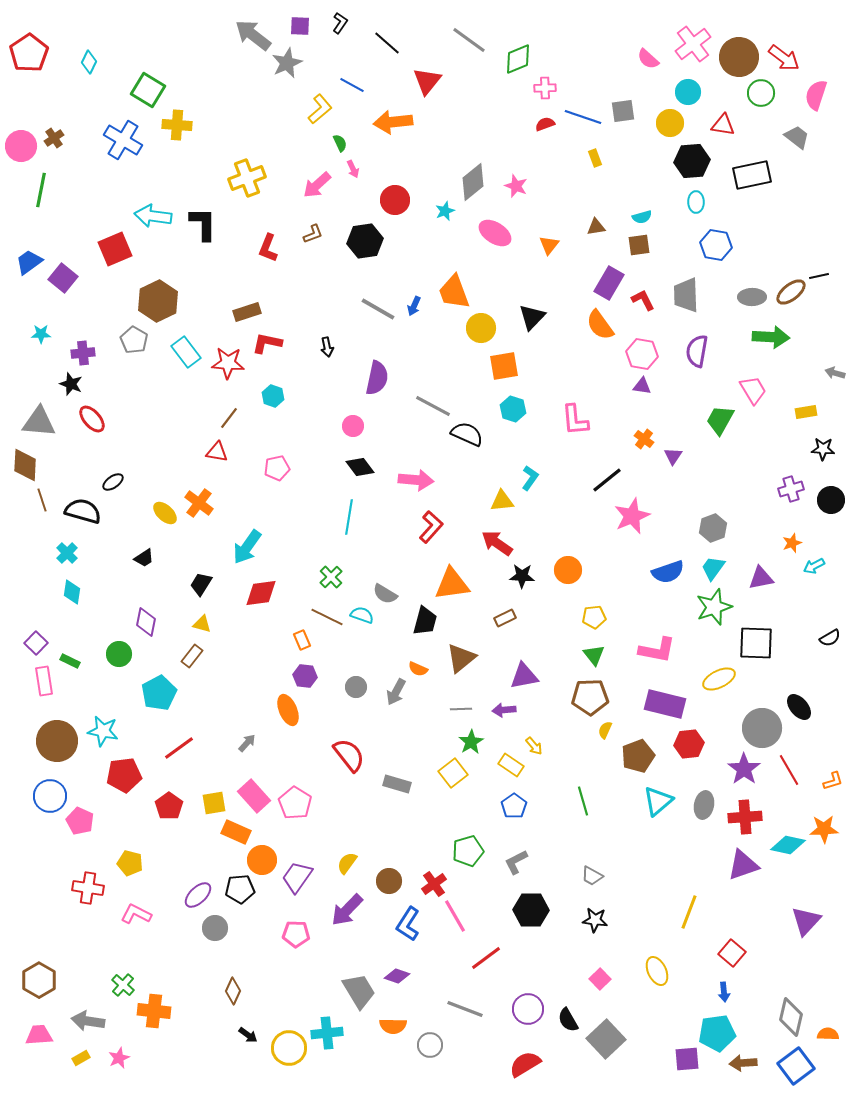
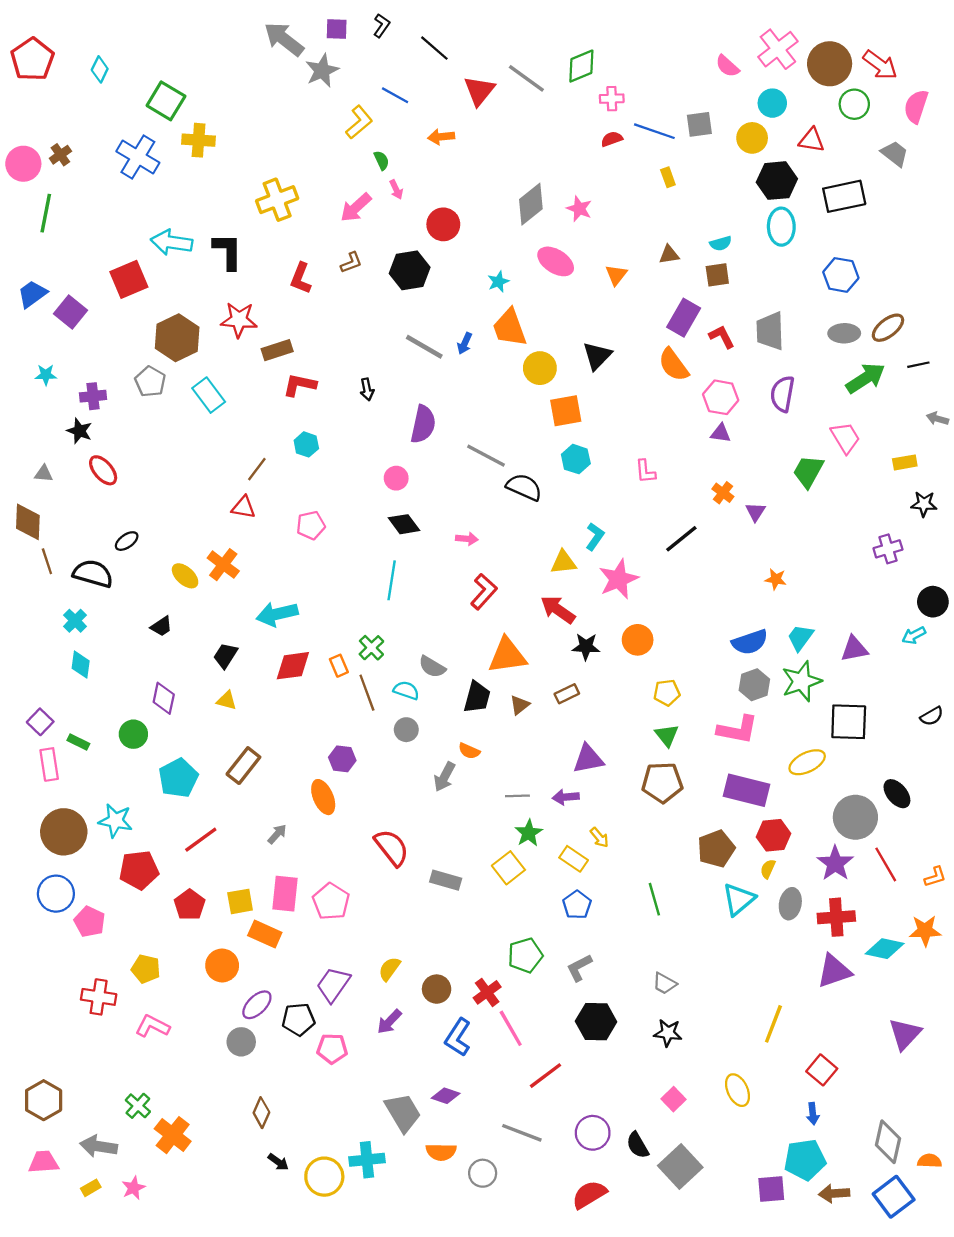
gray line: (469, 40) -> (526, 78), moved
orange arrow: (393, 122) -> (441, 137), size x0.6
cyan ellipse: (696, 202) -> (781, 227), size x1.5
cyan star: (445, 211) -> (498, 282), moved
blue hexagon: (716, 245) -> (841, 275), moved
black line: (819, 276) -> (918, 365), moved
green arrow: (771, 337) -> (866, 378), turned -36
red star: (228, 363) -> (239, 320), moved
pink L-shape: (575, 420) -> (645, 471), size x0.7
gray triangle: (39, 422) -> (44, 474), size x0.5
pink arrow: (416, 480) -> (467, 539), size x0.6
black circle: (831, 500) -> (933, 602), moved
pink star: (632, 516) -> (618, 579), moved
gray hexagon: (713, 528) -> (754, 685), moved
orange star: (792, 543) -> (776, 579), moved, turned 30
cyan arrow: (247, 547) -> (277, 614), turned 42
brown line: (327, 617) -> (367, 693), turned 44
orange rectangle: (302, 640) -> (339, 666), moved
brown rectangle: (192, 656) -> (243, 766), moved, size x1.4
brown triangle: (461, 658) -> (520, 705), moved, size x0.6
gray circle: (356, 687) -> (406, 730), moved
yellow semicircle: (605, 730) -> (768, 869), moved
pink rectangle: (254, 796) -> (285, 894), turned 48
orange circle: (262, 860) -> (222, 965), moved
black pentagon: (240, 889) -> (298, 1019), moved
purple ellipse: (198, 895) -> (257, 1005), moved
purple arrow: (347, 910) -> (389, 1022), size x0.7
orange cross: (154, 1011) -> (173, 1135), turned 32

